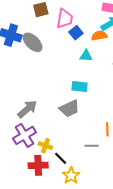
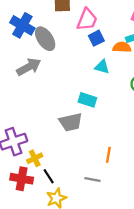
gray arrow: (27, 109) -> (29, 67), moved
yellow cross: (45, 146) -> (35, 158), turned 32
gray line: (92, 146) -> (92, 180), moved

